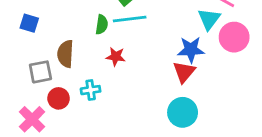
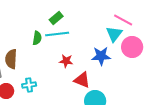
red star: (116, 57) -> (66, 61), moved
red triangle: (184, 72) -> (82, 80), moved, turned -48

